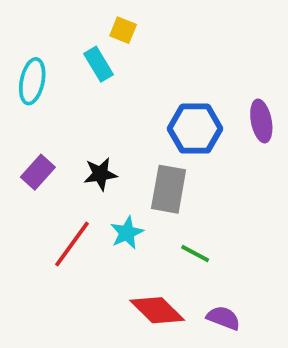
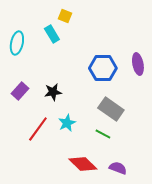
gray rectangle: (169, 189) -> (111, 109), moved, turned -65

